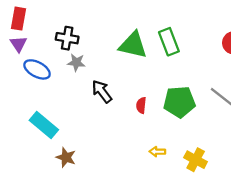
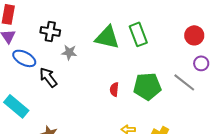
gray star: (76, 62) -> (69, 52), moved
black arrow: (102, 91) -> (48, 77), moved
cyan rectangle: (44, 125) -> (16, 106), moved

